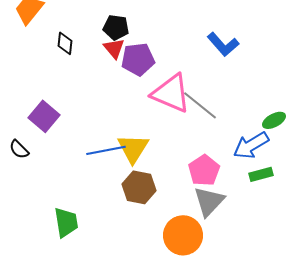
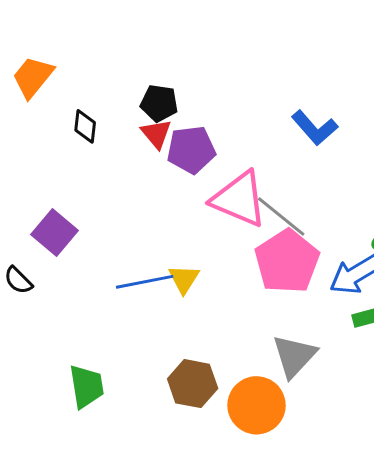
yellow triangle: (133, 148) -> (184, 279), size x0.7
pink pentagon: (204, 170) -> (287, 261), moved, size x1.4
brown hexagon: (139, 187) -> (193, 384), moved

